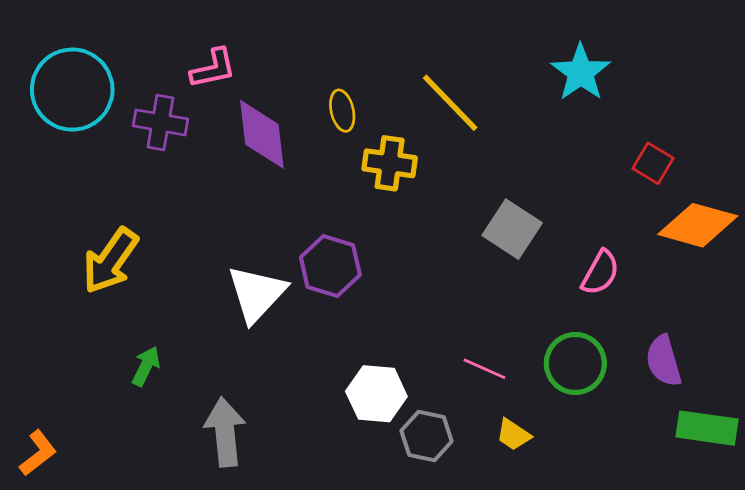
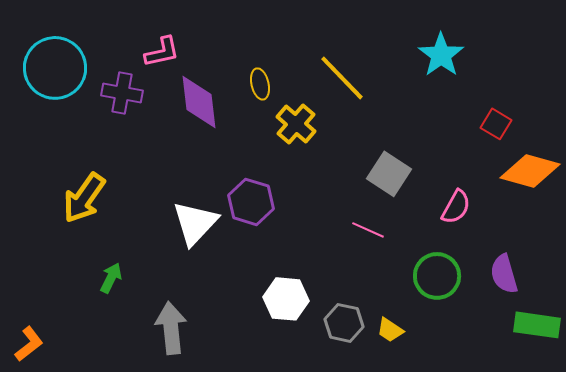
yellow cross: (390, 163) -> (296, 124), turned 33
pink line: (484, 369) -> (368, 230), moved
gray hexagon: (426, 436) -> (344, 323), moved

